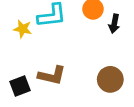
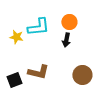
black arrow: (114, 24) -> (66, 40), moved

